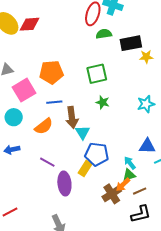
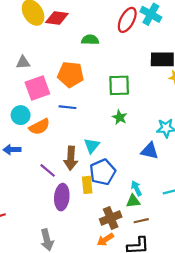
green semicircle: (104, 34) -> (90, 40), moved
brown arrow: (72, 117) -> (71, 158), moved
orange semicircle: (44, 126) -> (39, 127), moved
blue triangle: (147, 146) -> (150, 151), moved
blue pentagon: (97, 154) -> (103, 172), turned 30
yellow rectangle: (85, 168) -> (87, 185), turned -49
orange arrow: (123, 185) -> (105, 240), moved

